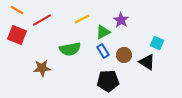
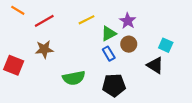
red square: (17, 35) -> (14, 65), moved
green semicircle: (70, 49) -> (74, 78), moved
brown circle: (124, 55) -> (129, 44), moved
brown star: (42, 68) -> (44, 49), moved

